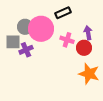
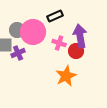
purple arrow: (88, 33) -> (80, 36), size x1.6
orange star: (89, 74) -> (66, 76), moved, turned 30

